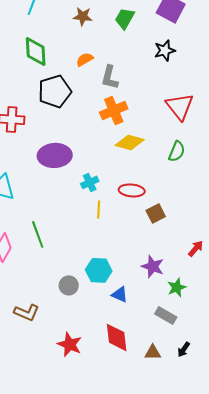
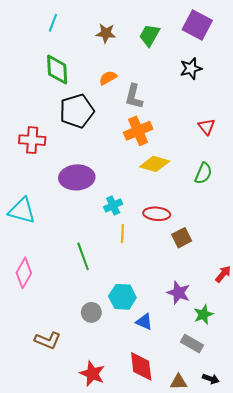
red triangle: (180, 106) -> (207, 127), size x0.6
green line: (38, 234) -> (83, 256), moved
black arrow: (184, 349) -> (211, 379), turned -105

